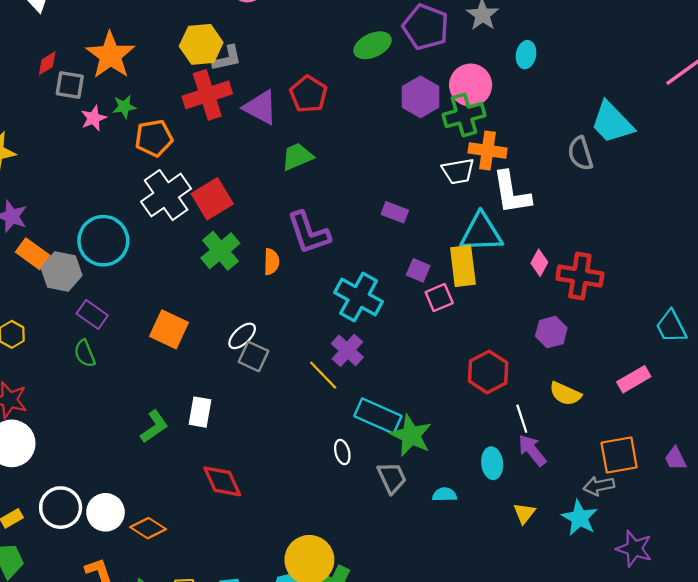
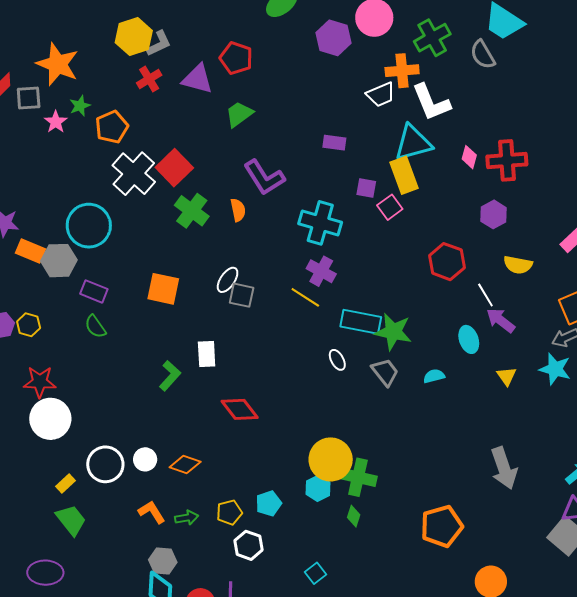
red cross: (207, 95) -> (149, 79), size x0.6
green cross: (464, 115) -> (432, 38), moved
white circle: (105, 512) -> (145, 459), size x0.7

